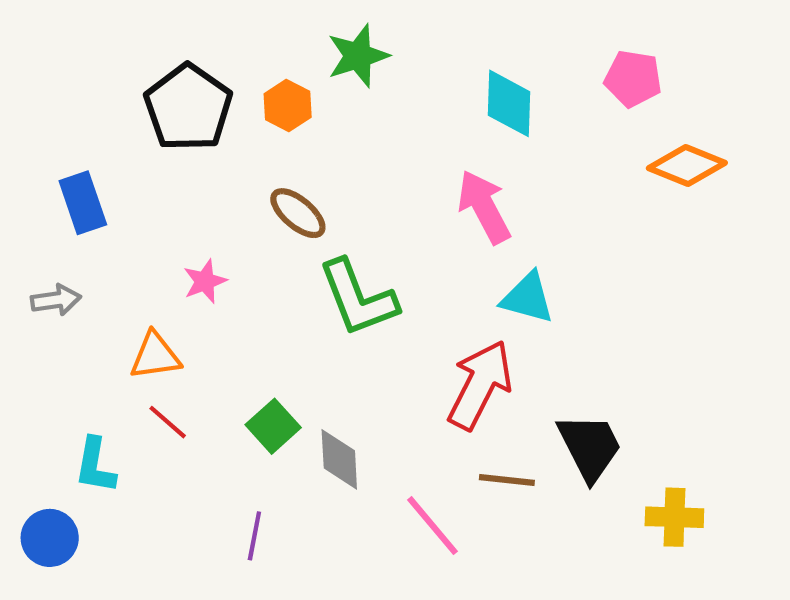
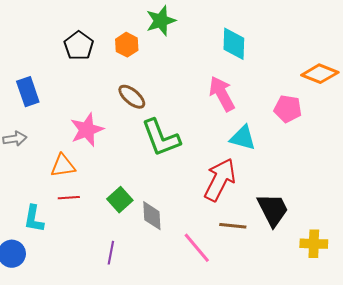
pink pentagon: (633, 79) -> (288, 109), moved
black pentagon: (188, 108) -> (79, 46), size x0.7
pink star: (205, 281) -> (87, 130), size x1.6
red line: (168, 422) -> (69, 198), turned -45

